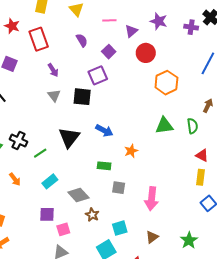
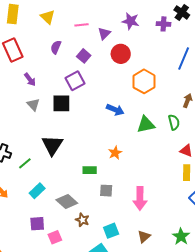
purple semicircle: (82, 40) -> (56, 47), turned -120
blue arrow: (104, 131) -> (115, 110), moved

